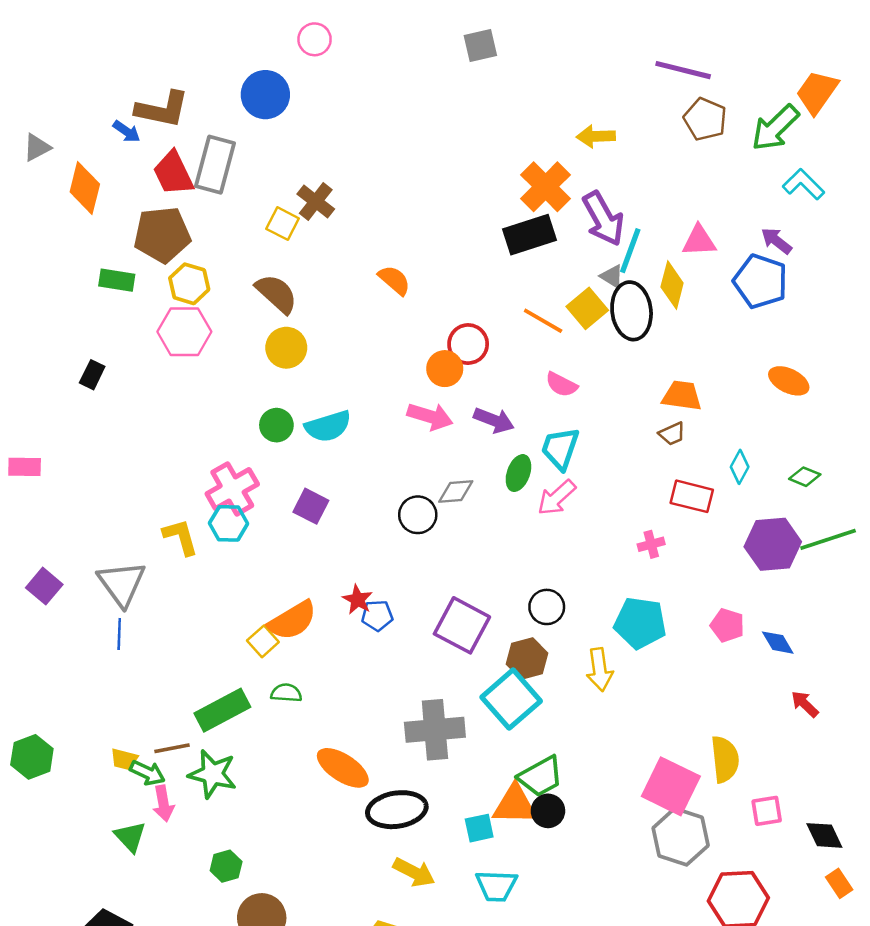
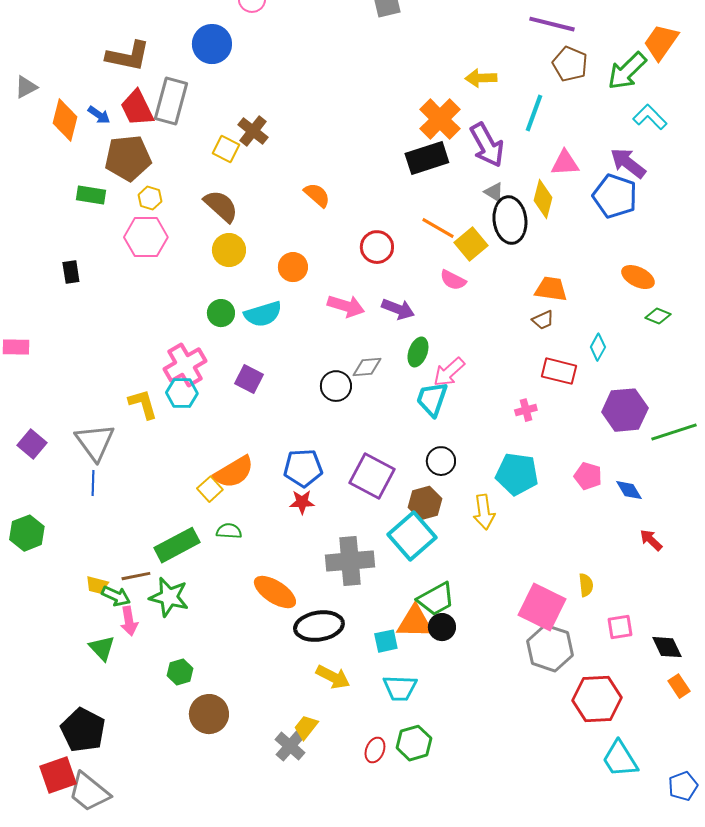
blue arrow: (127, 131) -> (99, 115), moved
purple arrow: (776, 241) -> (628, 163), size x1.4
cyan line: (630, 251) -> (534, 113), moved
yellow hexagon: (189, 284) -> (150, 198), size x0.7
yellow square: (587, 308) -> (471, 244), moved
orange circle: (445, 369) -> (293, 267), moved
black rectangle: (92, 375) -> (71, 272), turned -35
cyan trapezoid: (560, 448) -> (432, 399), moved
green diamond: (805, 477) -> (658, 316), moved
green line: (828, 539) -> (674, 432), moved
red star: (358, 600) -> (302, 502), moved, turned -30
blue pentagon: (377, 616) -> (303, 468), size x1.5
green hexagon: (32, 757) -> (27, 533), moved
yellow semicircle: (725, 759) -> (586, 585), size x0.6

